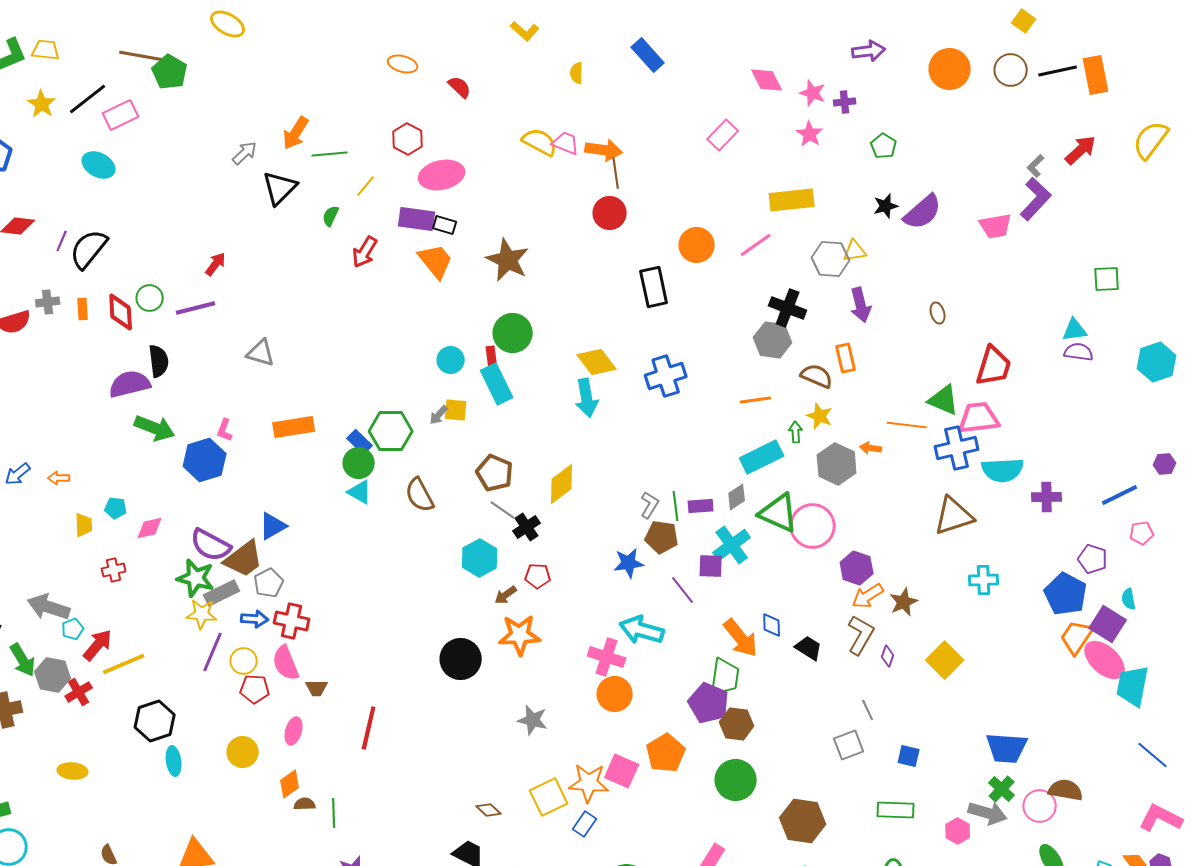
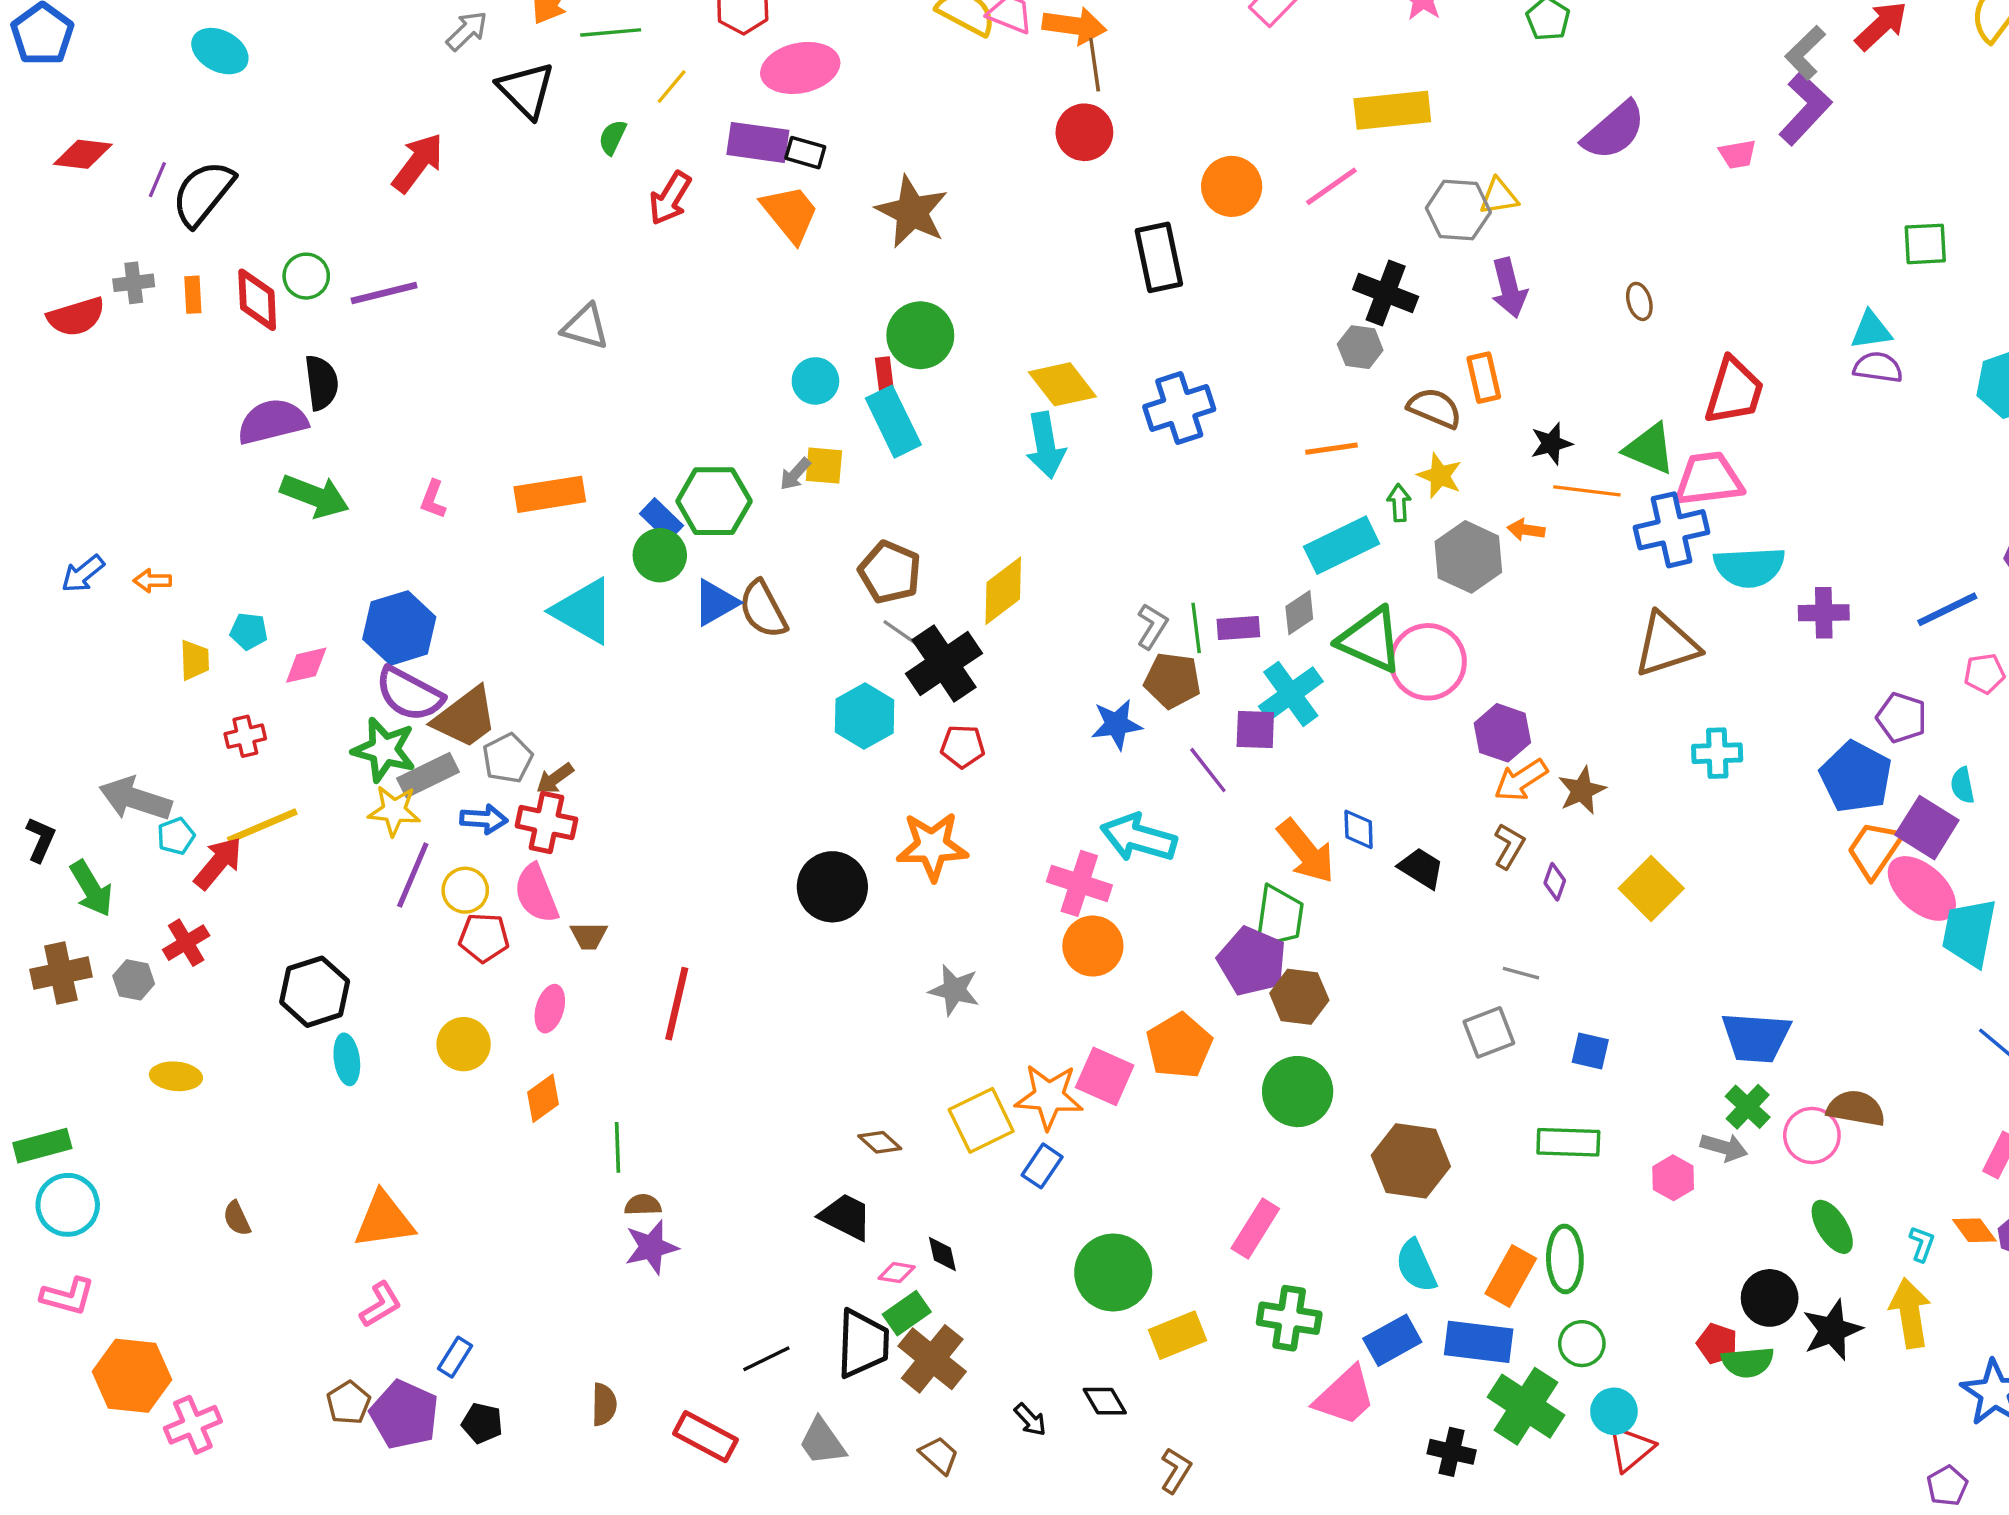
gray L-shape: (1036, 166) -> (1805, 53), size x1.4
black triangle: (280, 188) -> (526, 90), turned -30
black star: (886, 206) -> (1551, 444), moved
pink trapezoid: (996, 226) -> (1737, 154), size x0.7
red arrow: (216, 264) -> (418, 163), moved, size x1.5
gray hexagon: (773, 340) -> (1360, 347), size x0.7
gray triangle: (261, 353) -> (585, 327), moved
blue hexagon: (205, 460) -> (399, 628), moved
cyan triangle: (360, 492) -> (584, 611), moved, size x1.6
blue triangle: (273, 526) -> (716, 603), moved
black cross: (527, 527) -> (944, 663), size x1.6
brown arrow: (506, 595) -> (555, 779), moved
brown L-shape: (861, 635) -> (1509, 846), size x0.7
yellow line: (124, 664) -> (262, 826), moved
gray hexagon: (53, 675) -> (134, 980), moved, size x0.7
gray line: (868, 710) -> (1521, 973), turned -50
brown semicircle: (305, 804) -> (643, 1205), moved
gray arrow: (988, 813) -> (1724, 1147), size x0.7

